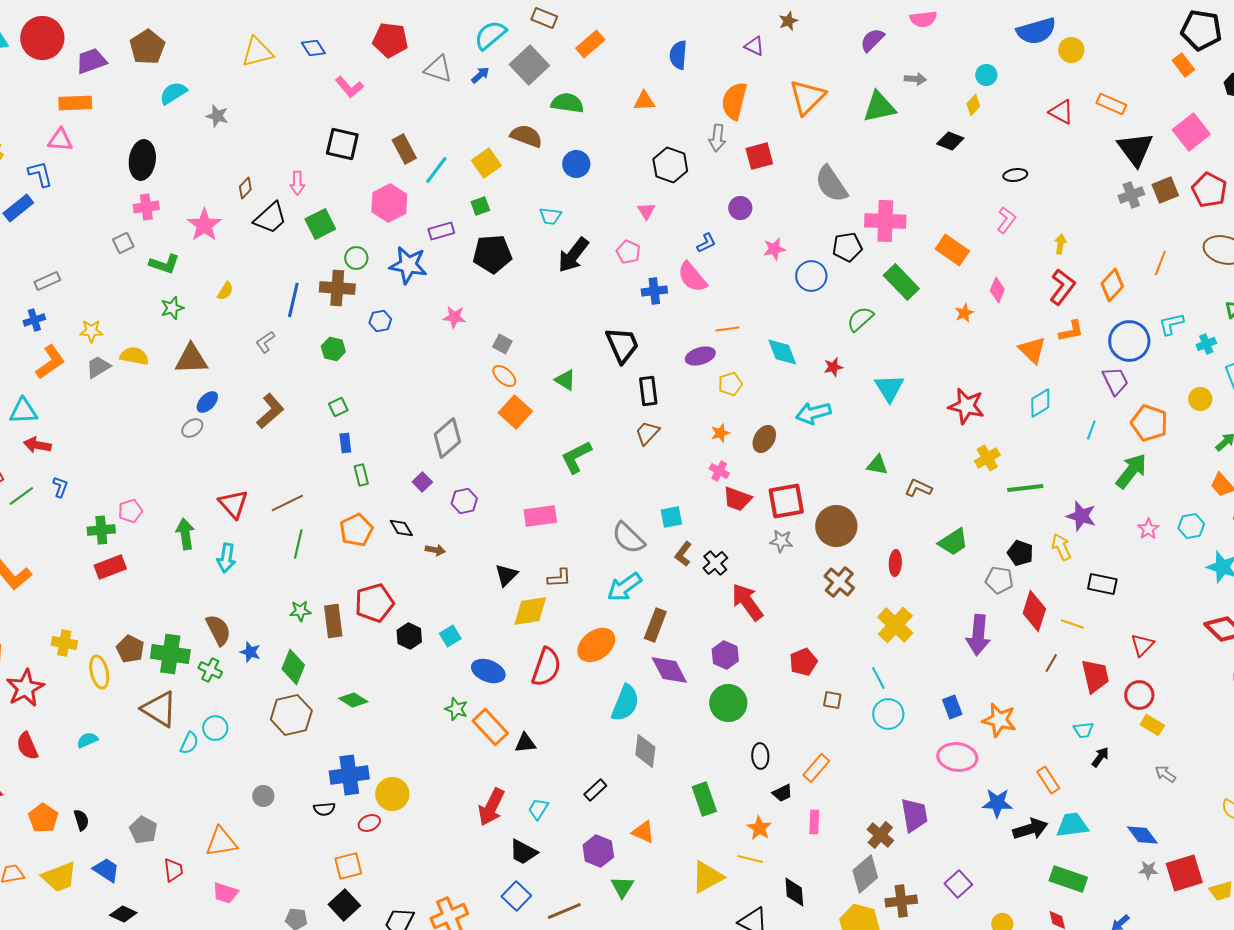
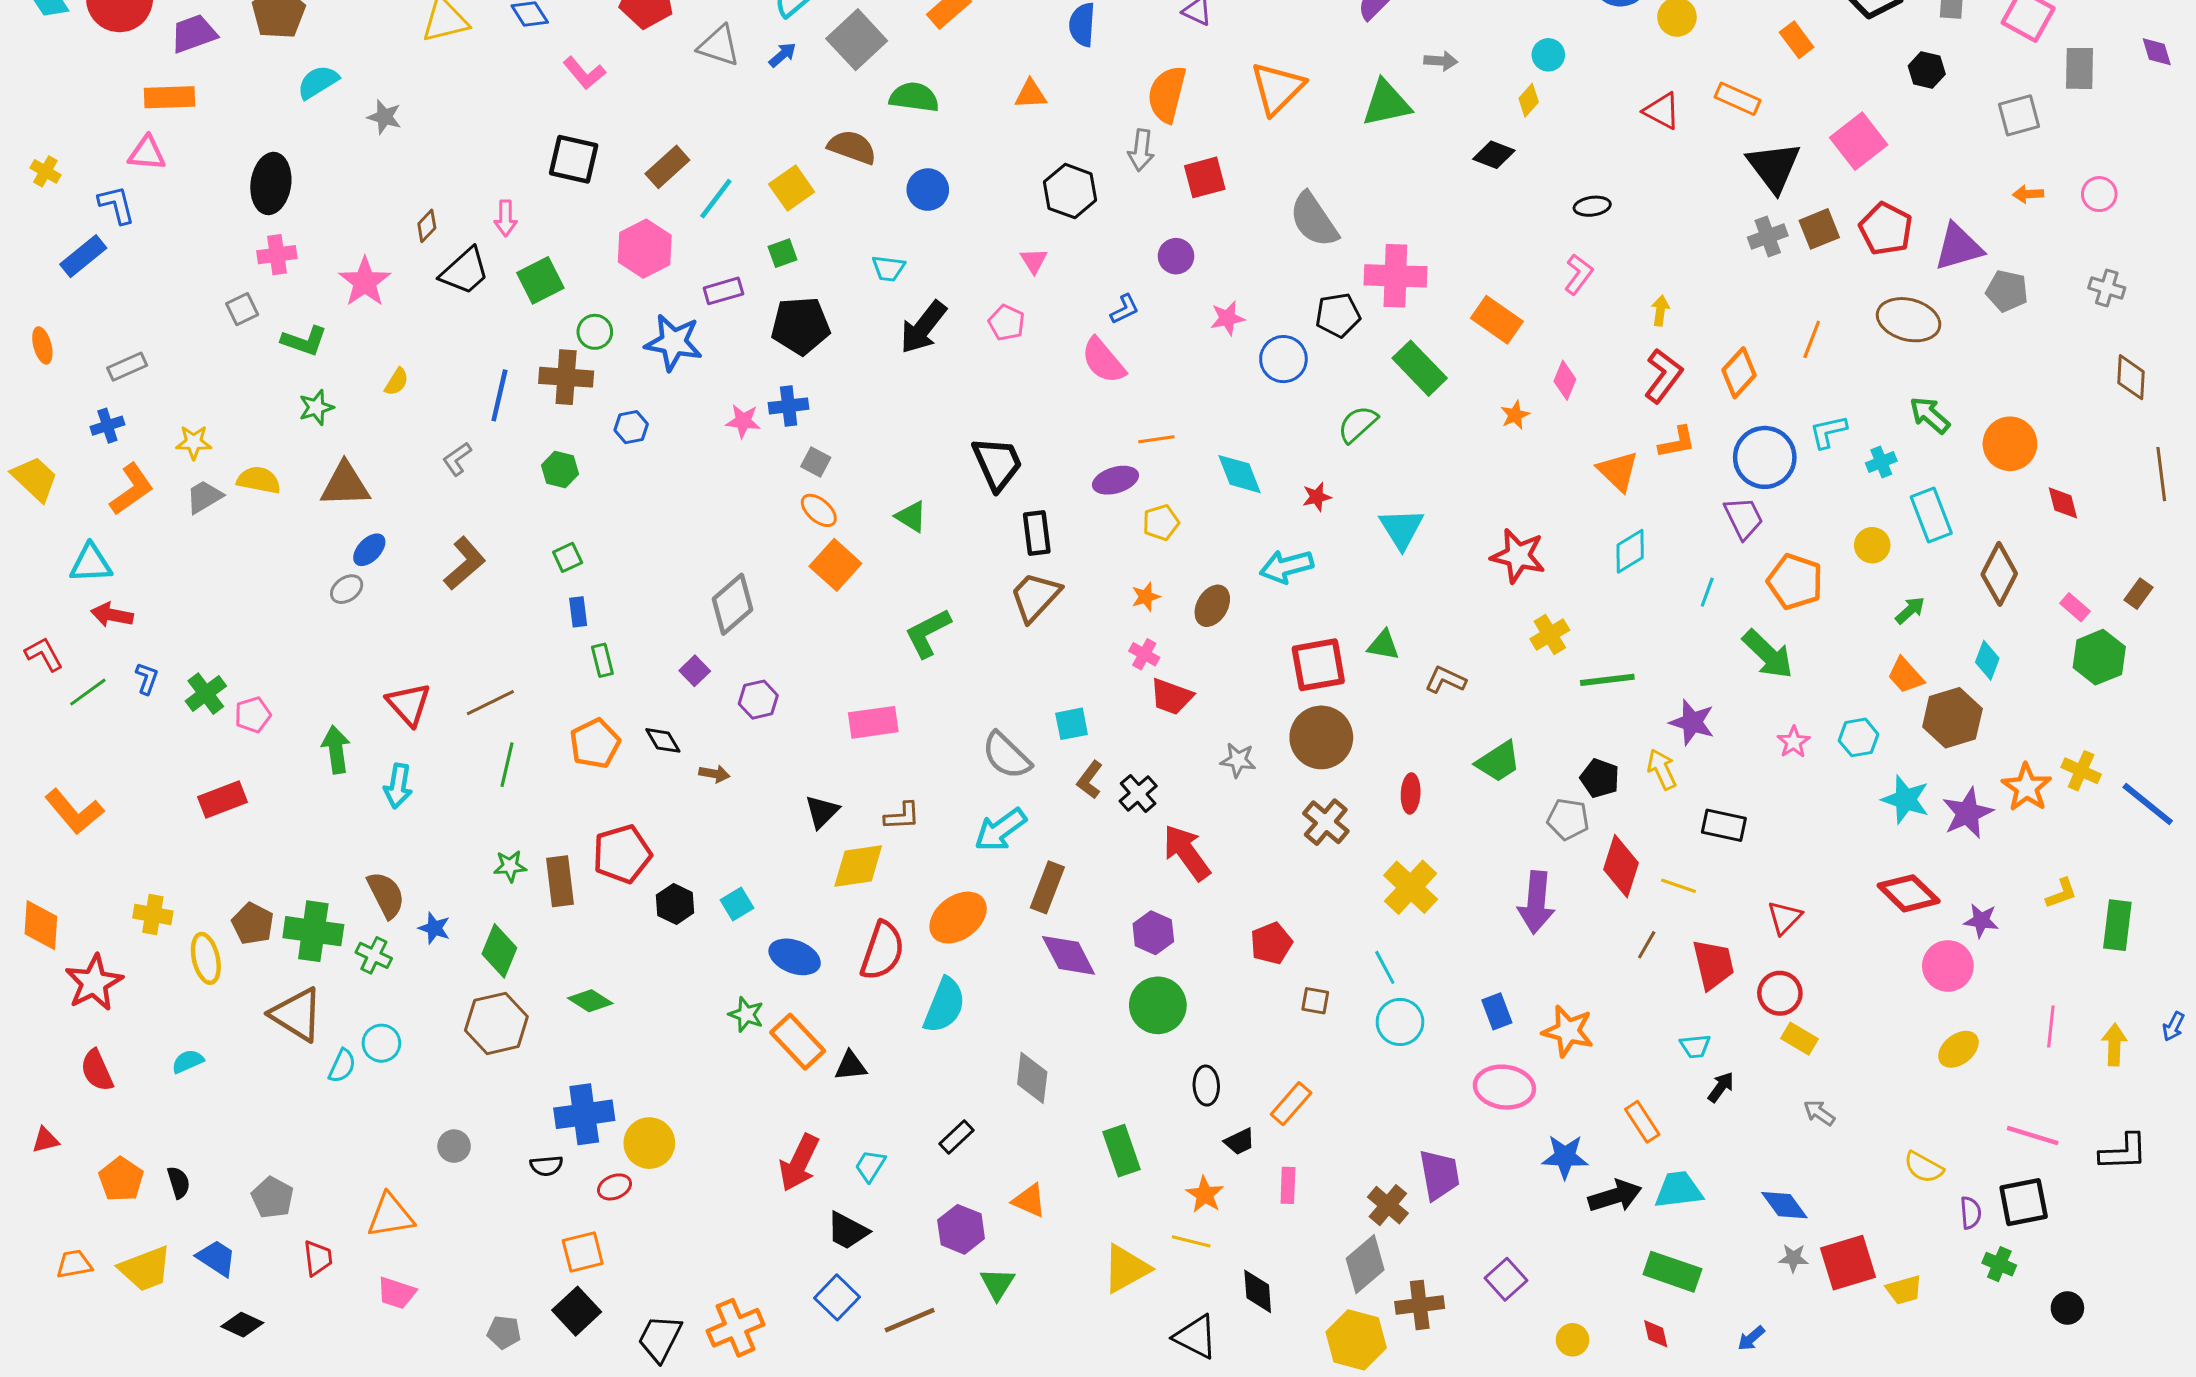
orange rectangle: (1183, 65) -> (1797, 40), moved
brown rectangle: (404, 149) -> (667, 167), turned 76
blue cross: (654, 291) -> (789, 406), moved
brown trapezoid: (647, 433) -> (1035, 597), size x1.4
green arrow: (1131, 471) -> (1768, 654), turned 96
red square: (786, 501) -> (1318, 665), moved
green cross: (101, 530) -> (206, 694), moved, turned -32
cyan semicircle: (625, 703) -> (944, 1005), moved

